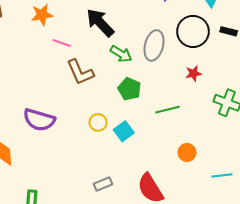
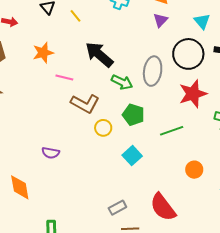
brown L-shape: (80, 72) -> (85, 104), turned -32
red star: (194, 73) -> (193, 94), size x1.8
purple semicircle: (39, 120) -> (51, 153), size x0.6
yellow circle: (98, 122) -> (103, 128), moved

